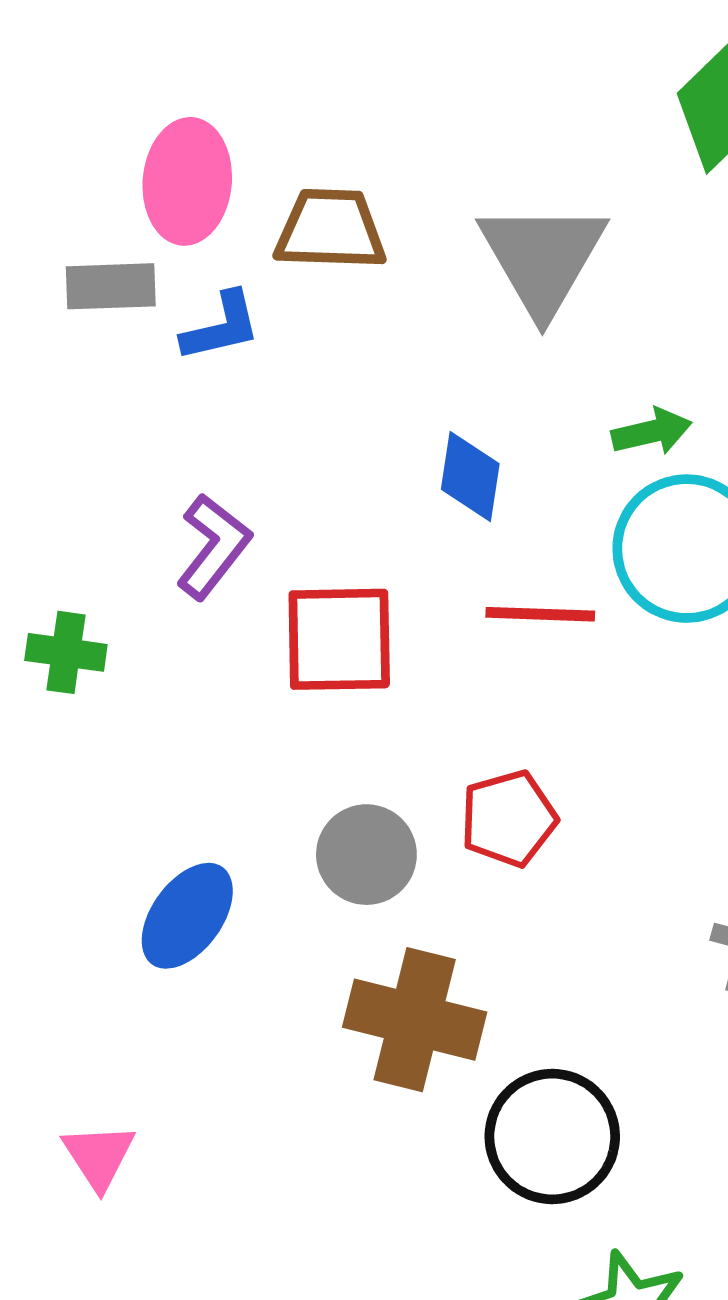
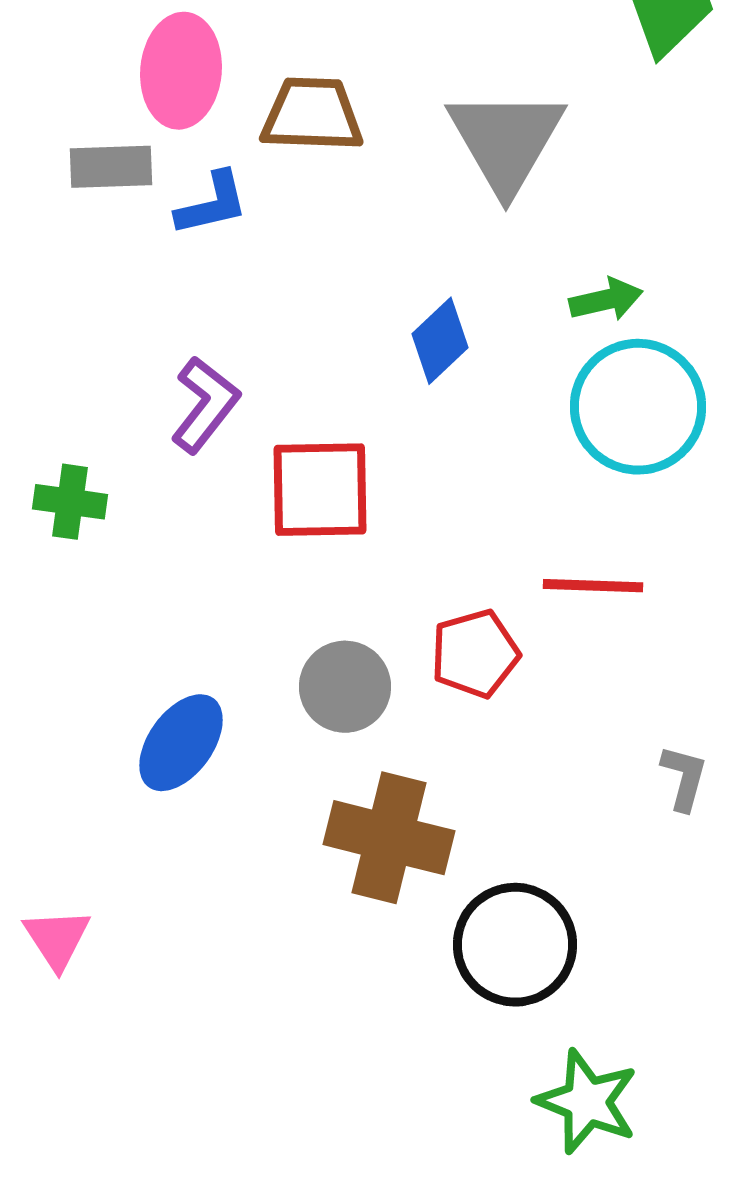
blue diamond: (470, 476) -> (440, 341), turned 38
red line: (540, 614) -> (593, 586), moved
pink triangle: (99, 1156) -> (57, 939), moved

